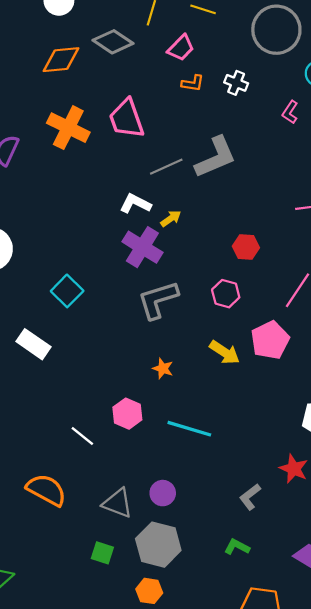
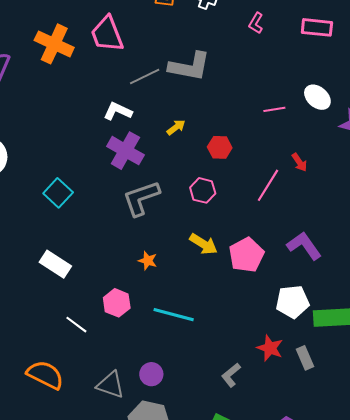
gray L-shape: (216, 157) -> (189, 67), turned 36
yellow arrow: (171, 219) -> (176, 127), moved
pink pentagon: (270, 340) -> (246, 255), moved
white rectangle: (34, 344) -> (55, 264), moved

